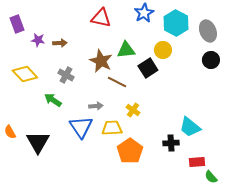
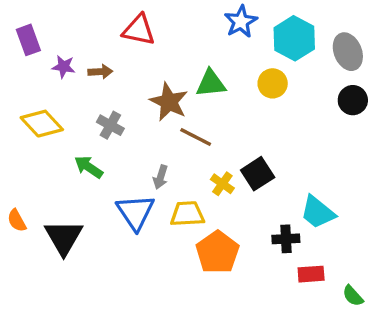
red triangle: (101, 18) -> (139, 30), moved
black square: (148, 68) -> (258, 174), moved
gray arrow: (96, 106) -> (161, 177), turned 112
red rectangle: (197, 162) -> (311, 274), moved

